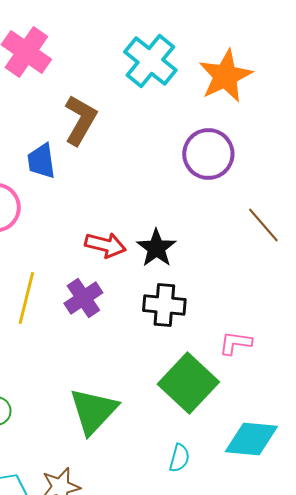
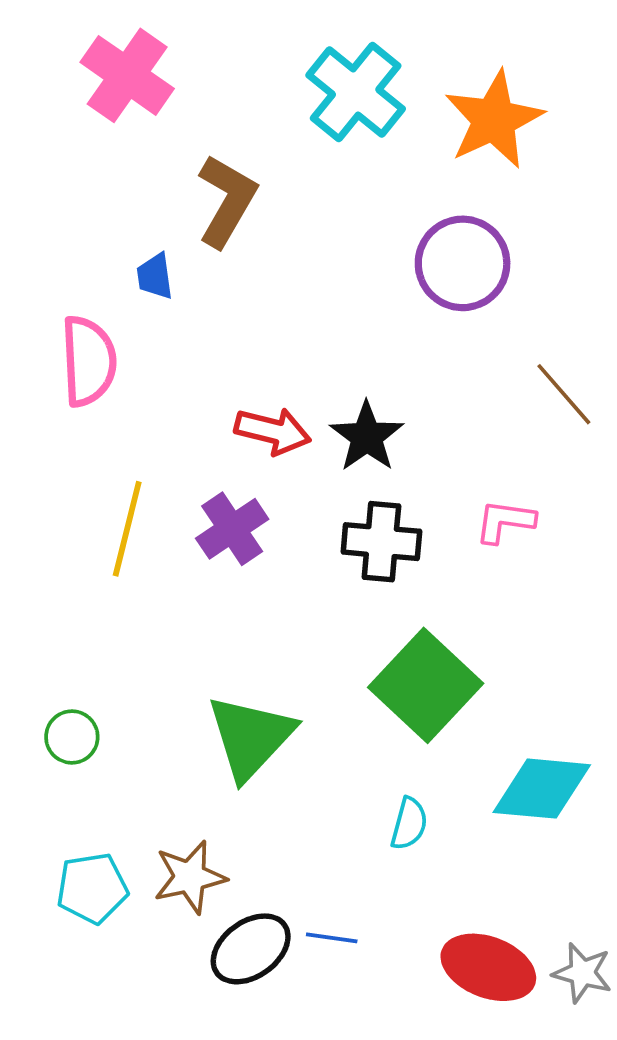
blue trapezoid: (41, 161) -> (155, 276), size x0.7
pink L-shape: (235, 343) -> (505, 521), moved

